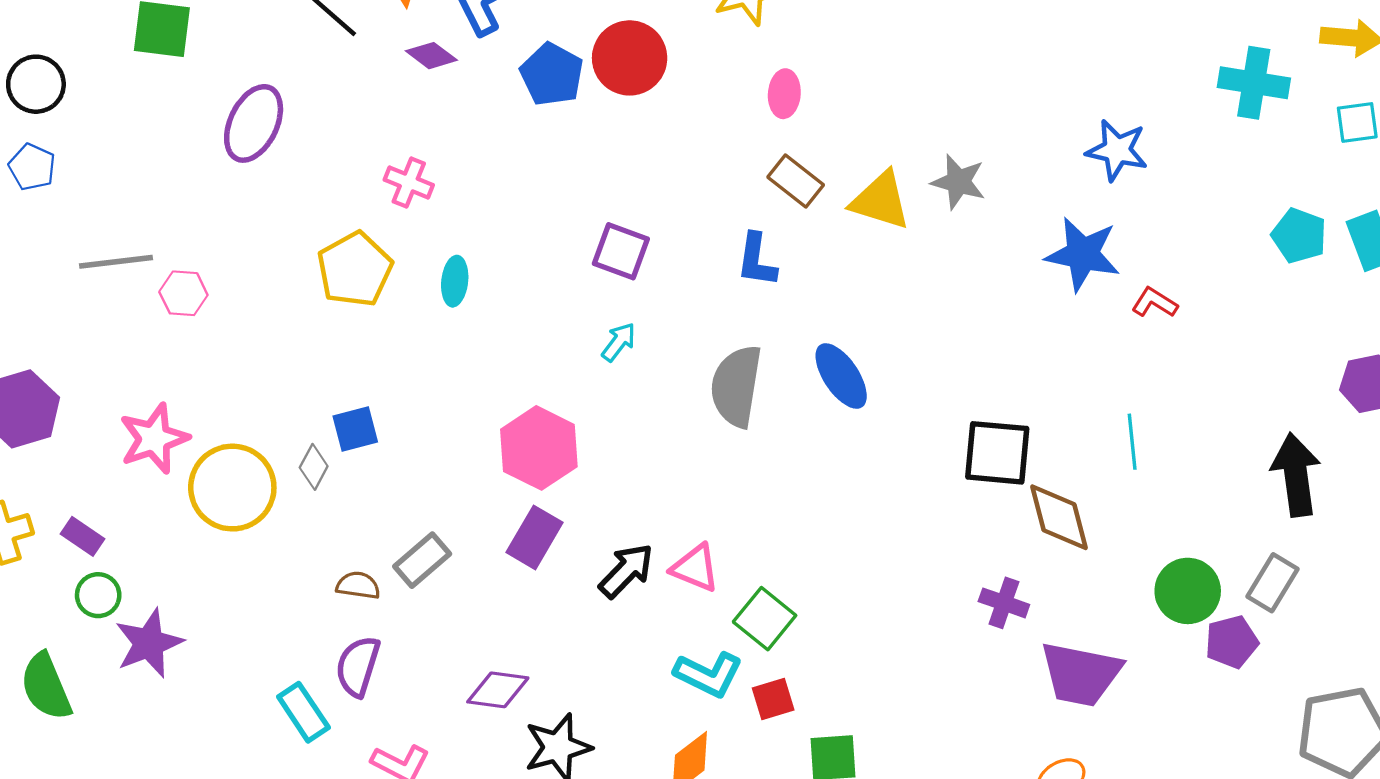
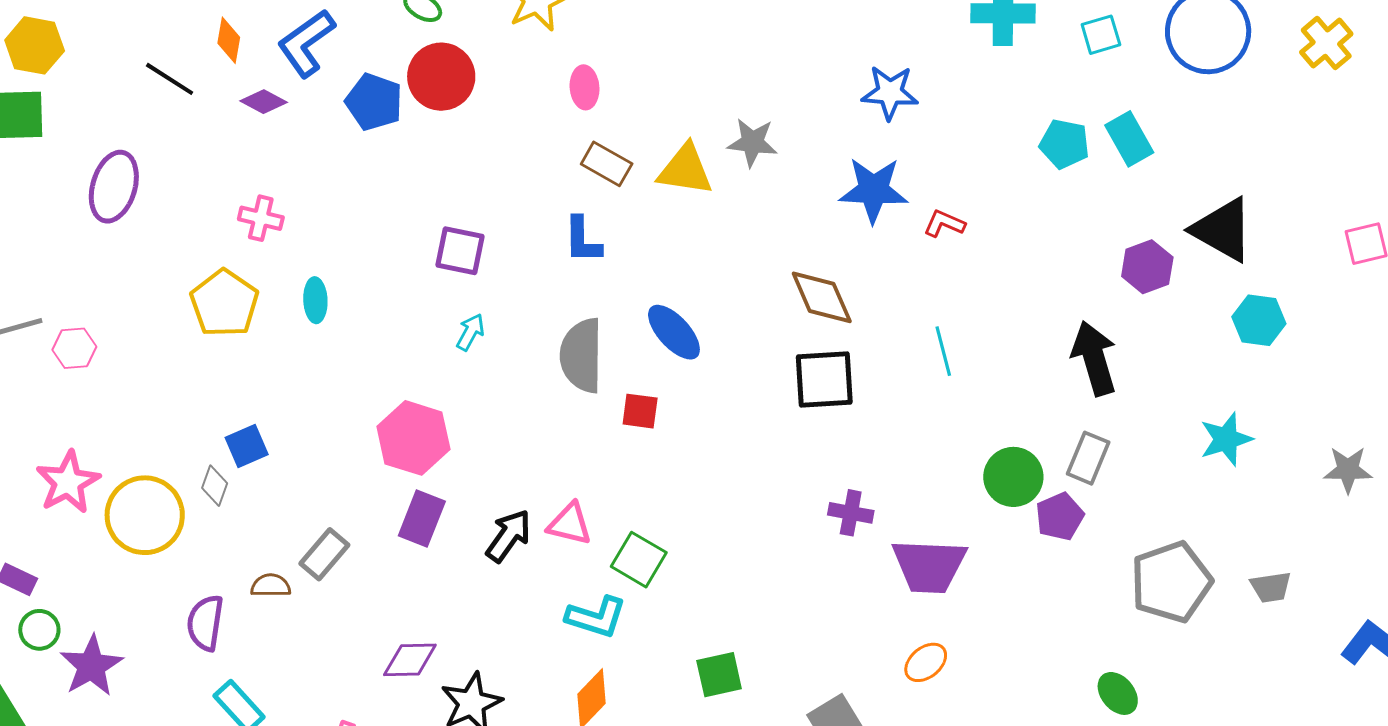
brown diamond: (1059, 517) -> (822, 297), moved
purple semicircle: (358, 666) -> (205, 623), moved
red square: (773, 699) -> (640, 411), moved, turned 33

